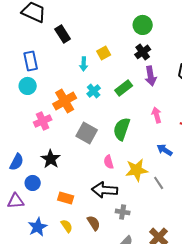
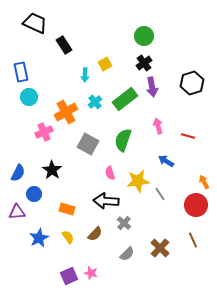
blue rectangle: (31, 61) -> (21, 72), moved
green rectangle: (124, 88) -> (125, 99), size x1.4
gray cross: (123, 212) -> (124, 223), turned 32
brown semicircle: (94, 223) -> (95, 234), turned 77

